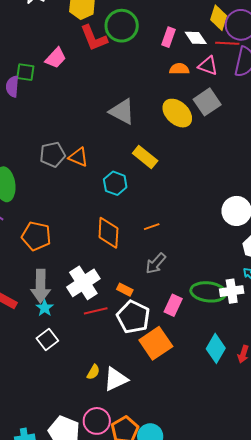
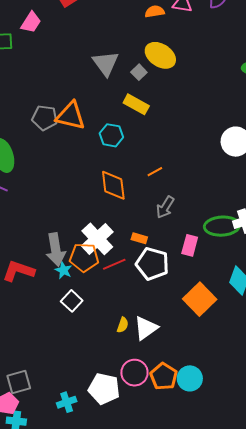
gray square: (207, 102) -> (139, 72), moved, size x0.6
gray triangle: (122, 112) -> (106, 63), turned 36
gray pentagon: (53, 154) -> (45, 118), turned 30
orange triangle: (78, 157) -> (71, 116), size x1.5
orange pentagon: (36, 236) -> (84, 257), moved
orange square: (156, 343) -> (200, 299), moved

